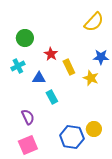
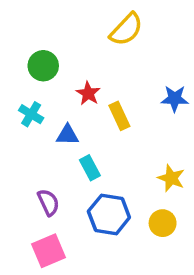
yellow semicircle: (94, 22) -> (126, 29), moved
cyan cross: (18, 66) -> (31, 114), turned -32
yellow star: (91, 78) -> (171, 178), moved
blue hexagon: (72, 137) -> (109, 214), moved

